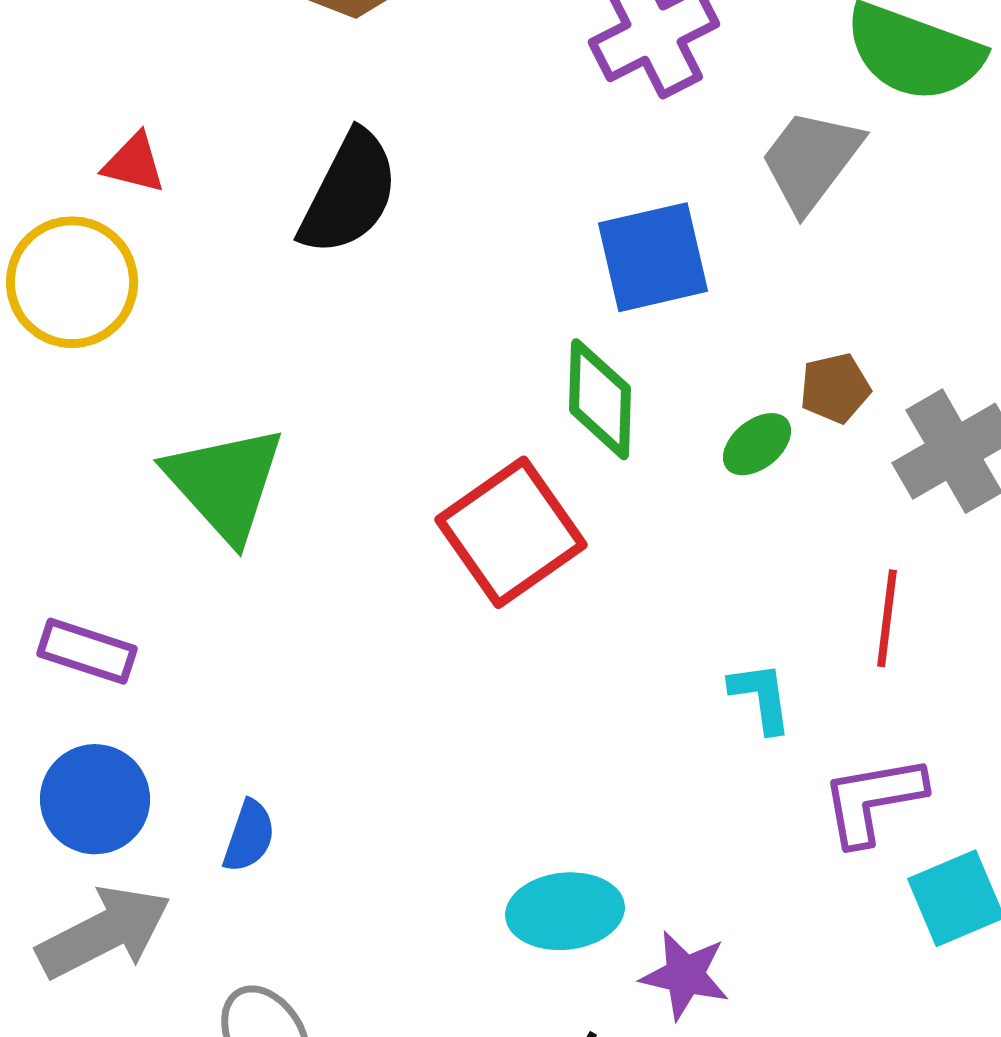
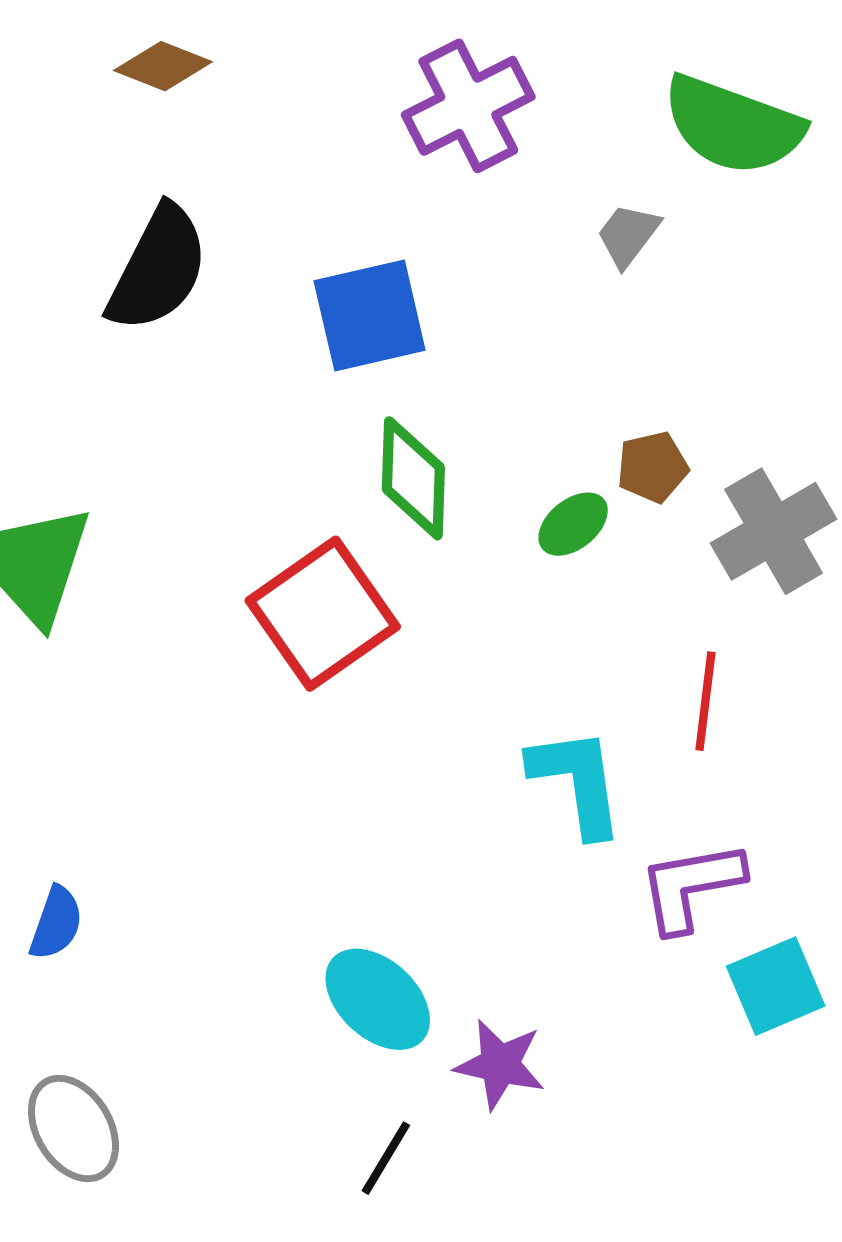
gray trapezoid: (811, 160) -> (628, 235), size x0.6
blue square: (653, 257) -> (370, 315), moved
cyan L-shape: (761, 697) -> (577, 782), size x1.5
cyan ellipse: (565, 911) -> (378, 999), turned 49

